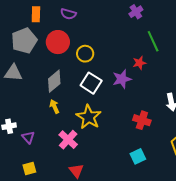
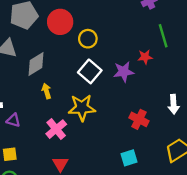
gray diamond: (54, 81) -> (36, 64), moved
yellow star: (89, 117) -> (82, 108), turned 30
purple triangle: (28, 137) -> (13, 120), turned -40

